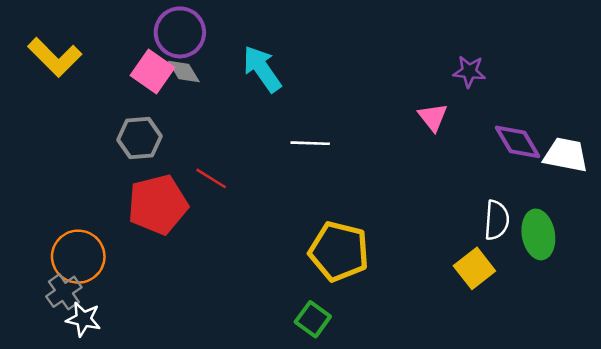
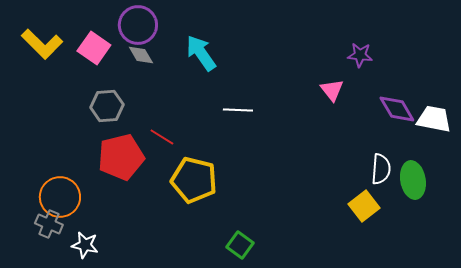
pink square: (153, 72) -> (94, 48), moved
yellow pentagon: (339, 251) -> (194, 180), moved
gray cross: (64, 292) -> (49, 224), turned -32
white star: (83, 319) -> (85, 245), moved

